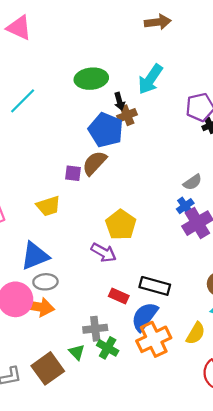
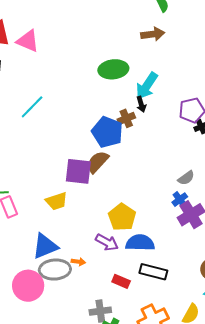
green ellipse: (91, 79) -> (113, 69), moved
black arrow: (119, 101) -> (141, 104), moved
purple square: (73, 173) -> (78, 171), size x1.8
gray ellipse: (45, 282) -> (55, 270), size x1.4
orange arrow: (38, 307) -> (78, 262), moved, size x0.5
blue semicircle: (144, 317) -> (140, 243), moved, turned 56

